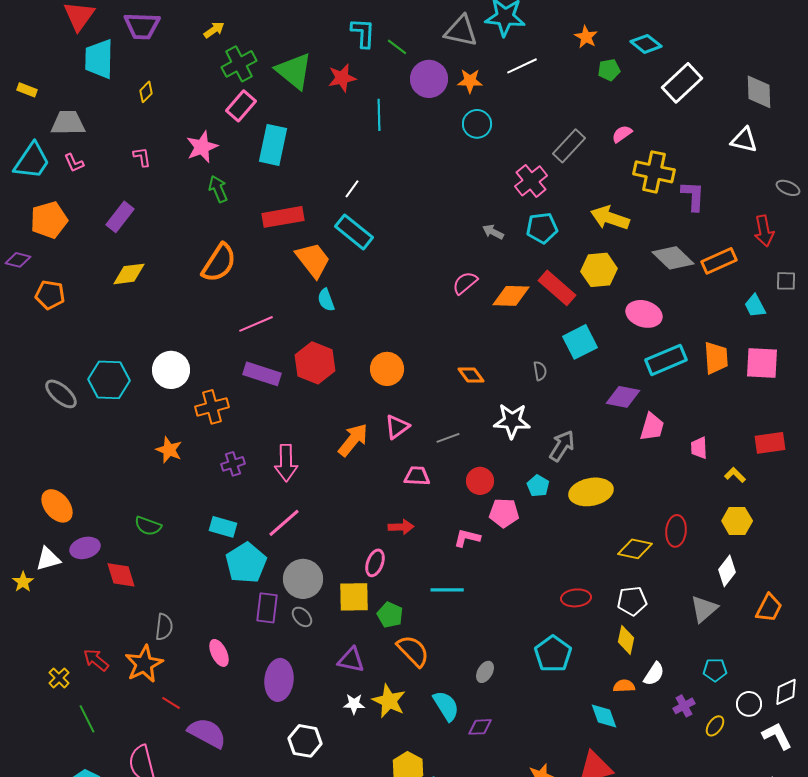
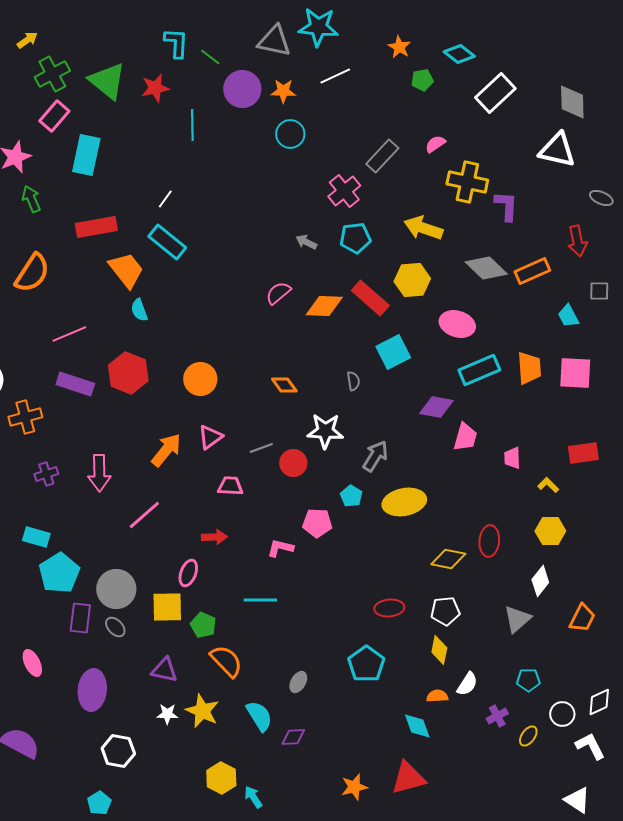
white triangle: (744, 140) -> (557, 150), size x1.4
red circle: (480, 481) -> (293, 463), moved
pink line: (284, 523) -> (144, 515), moved

